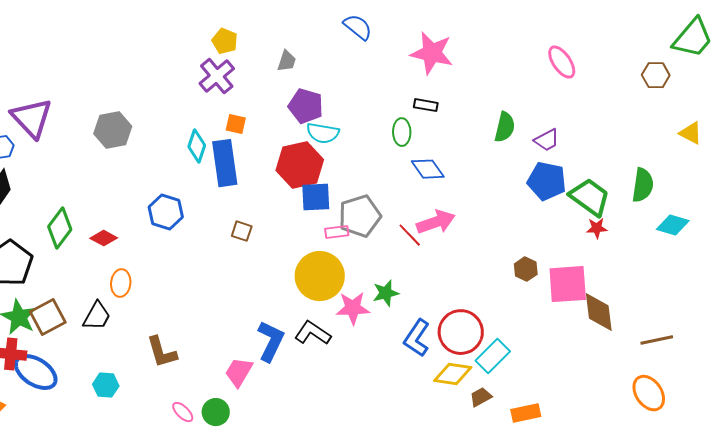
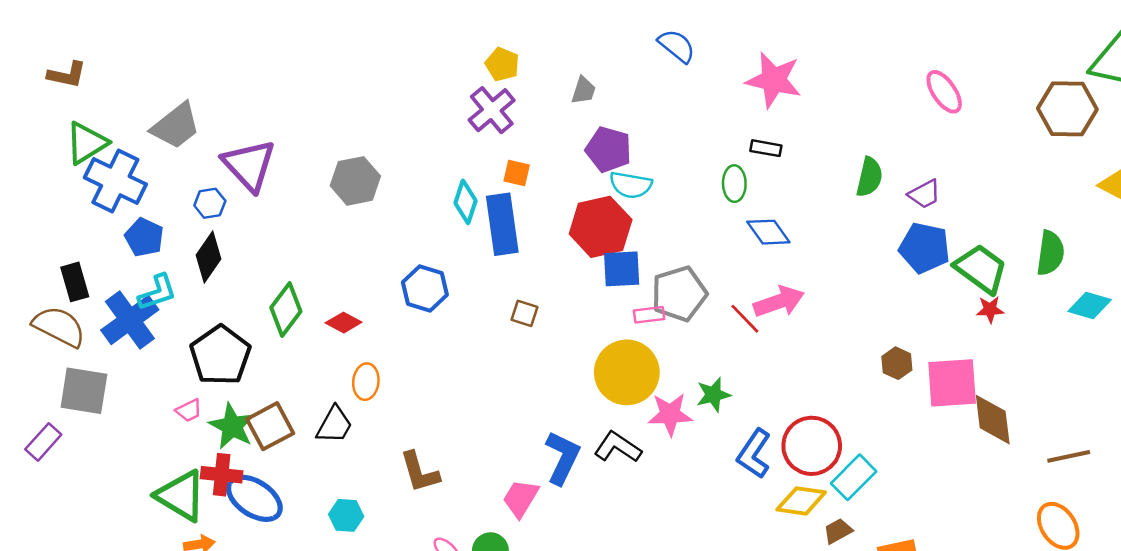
brown hexagon: (656, 75) -> (1067, 109), size x1.6

